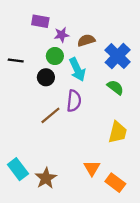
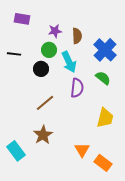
purple rectangle: (40, 21) -> (22, 19), moved
brown semicircle: (86, 40) -> (77, 36), turned 105
purple semicircle: (74, 101) -> (77, 88), moved
brown star: (46, 178) -> (43, 135), moved

